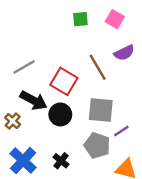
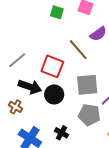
green square: (80, 19) -> (57, 12), turned 32

